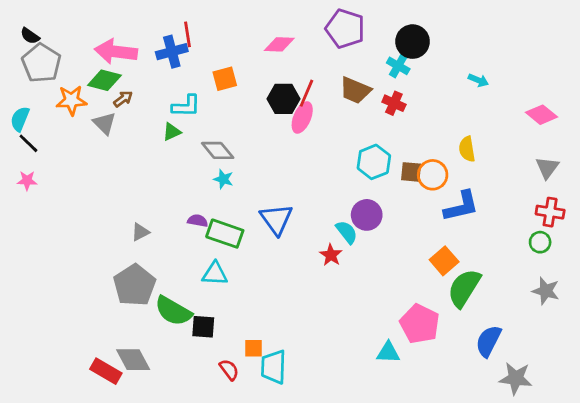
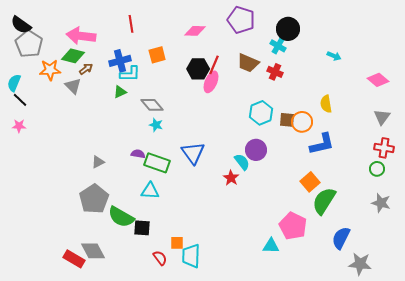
black semicircle: (30, 36) -> (21, 25), size x1.5
blue cross: (172, 52) -> (120, 61), moved

